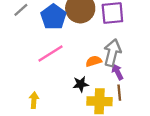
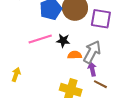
black star: (81, 84) -> (63, 41), moved
brown line: (119, 93) -> (100, 84), moved, turned -72

